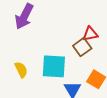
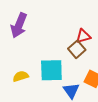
yellow semicircle: (21, 70) -> (21, 76), turned -77

